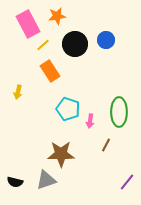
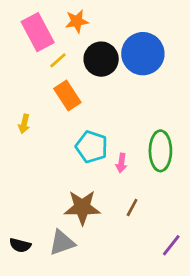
blue circle: (106, 40) -> (143, 54), size x1.8
brown line: (106, 145) -> (132, 207), moved

